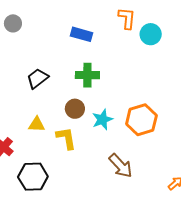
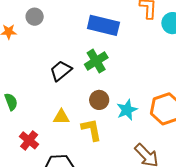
blue rectangle: (82, 34) -> (103, 25), size x1.4
green cross: (87, 75) -> (96, 61), moved, turned -30

